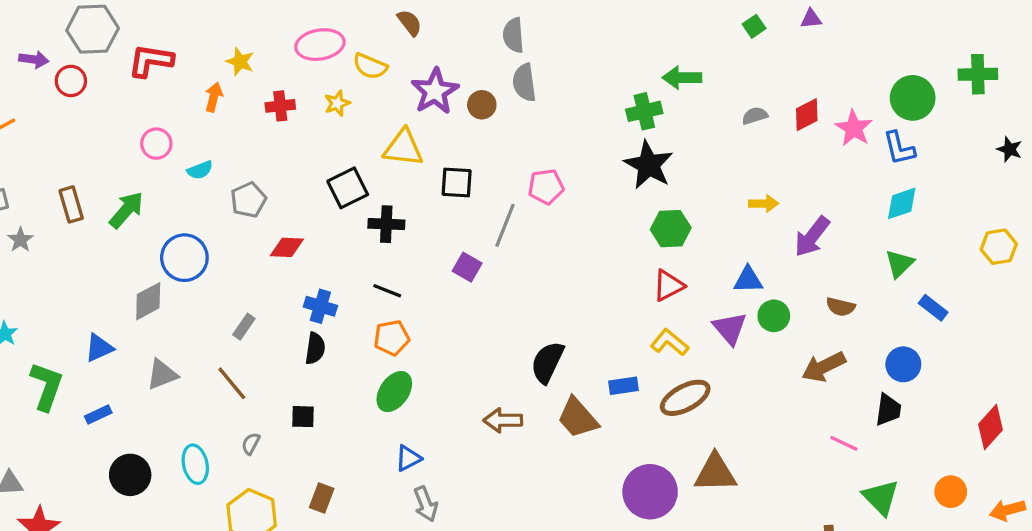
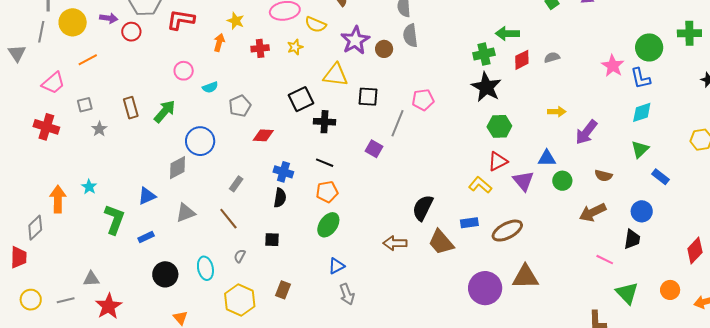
red diamond: (807, 115) -> (522, 60), moved
purple triangle: (730, 328) -> (523, 181), moved
yellow L-shape: (669, 342) -> (480, 185), moved

